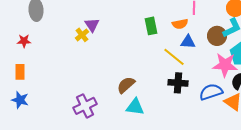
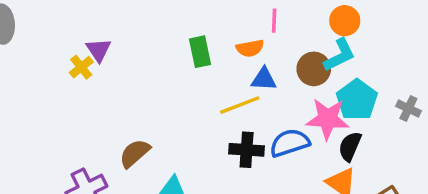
yellow line: (174, 57) -> (240, 105), turned -60
brown semicircle: (126, 85) -> (135, 153), moved
blue semicircle: (211, 92) -> (290, 143), moved

